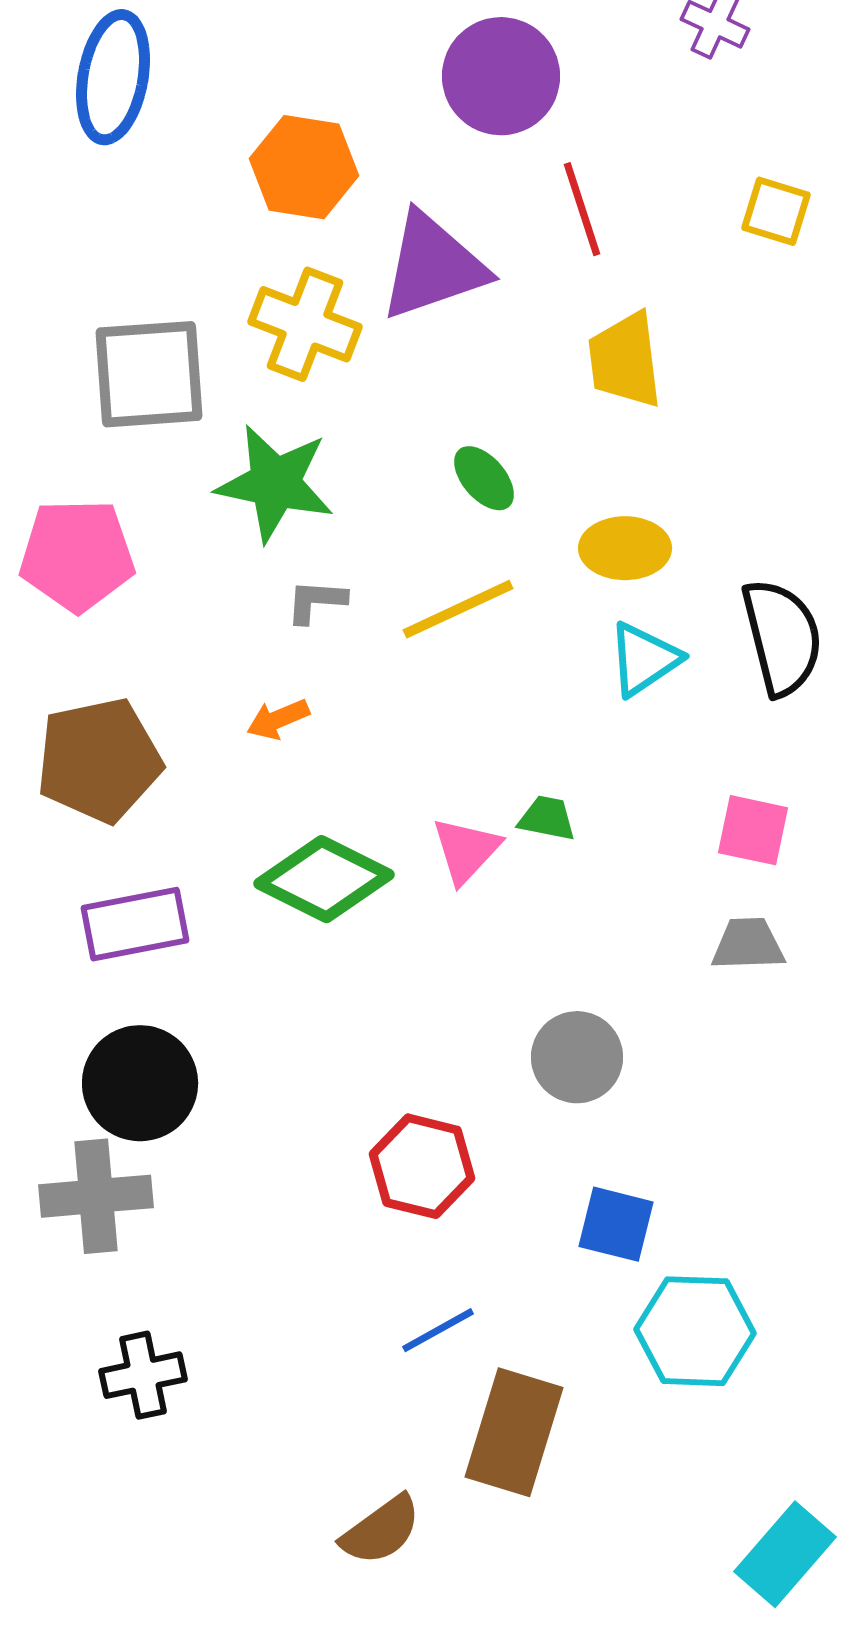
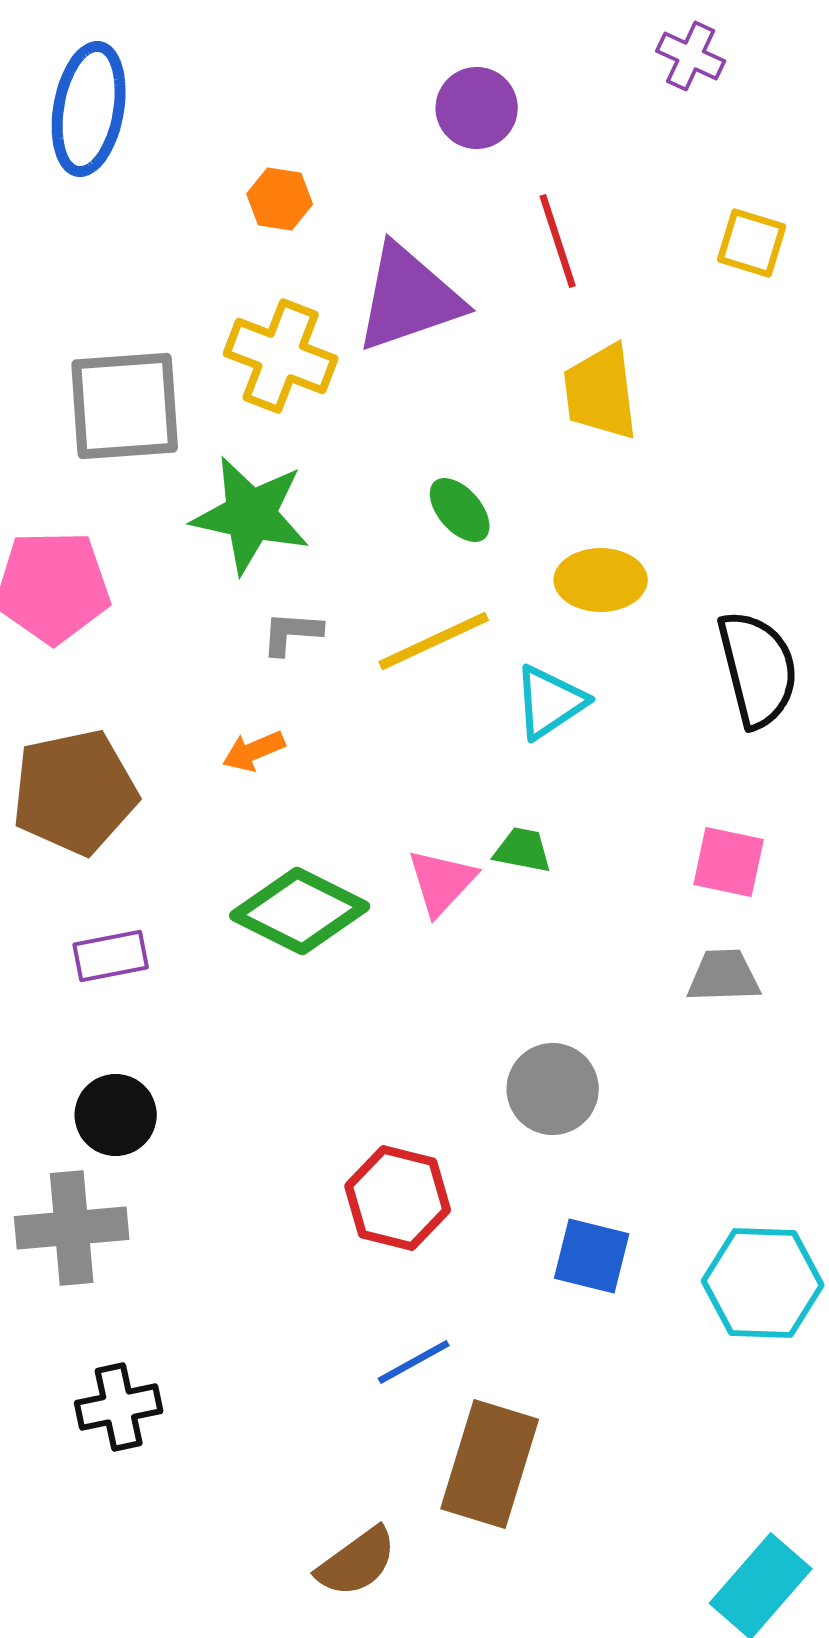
purple circle: (501, 76) -> (477, 108), size x0.7
orange hexagon: (304, 167) -> (280, 199), size x0.6
cyan triangle: (644, 659) -> (550, 702), moved
purple rectangle: (135, 924) -> (111, 956), size x0.7
black circle: (140, 1083) -> (116, 1115), size x0.7
cyan hexagon: (695, 1331) -> (763, 1283), moved

